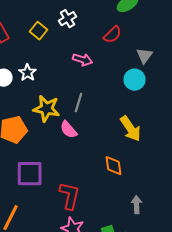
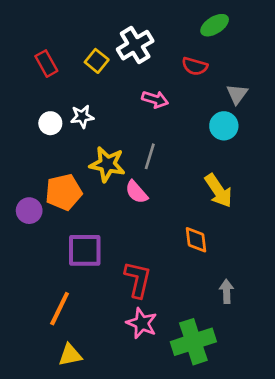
white cross: (68, 19) -> (135, 45), size x1.5
red semicircle: (113, 35) -> (195, 66), turned 60
white star: (28, 73) -> (82, 117), turned 30

